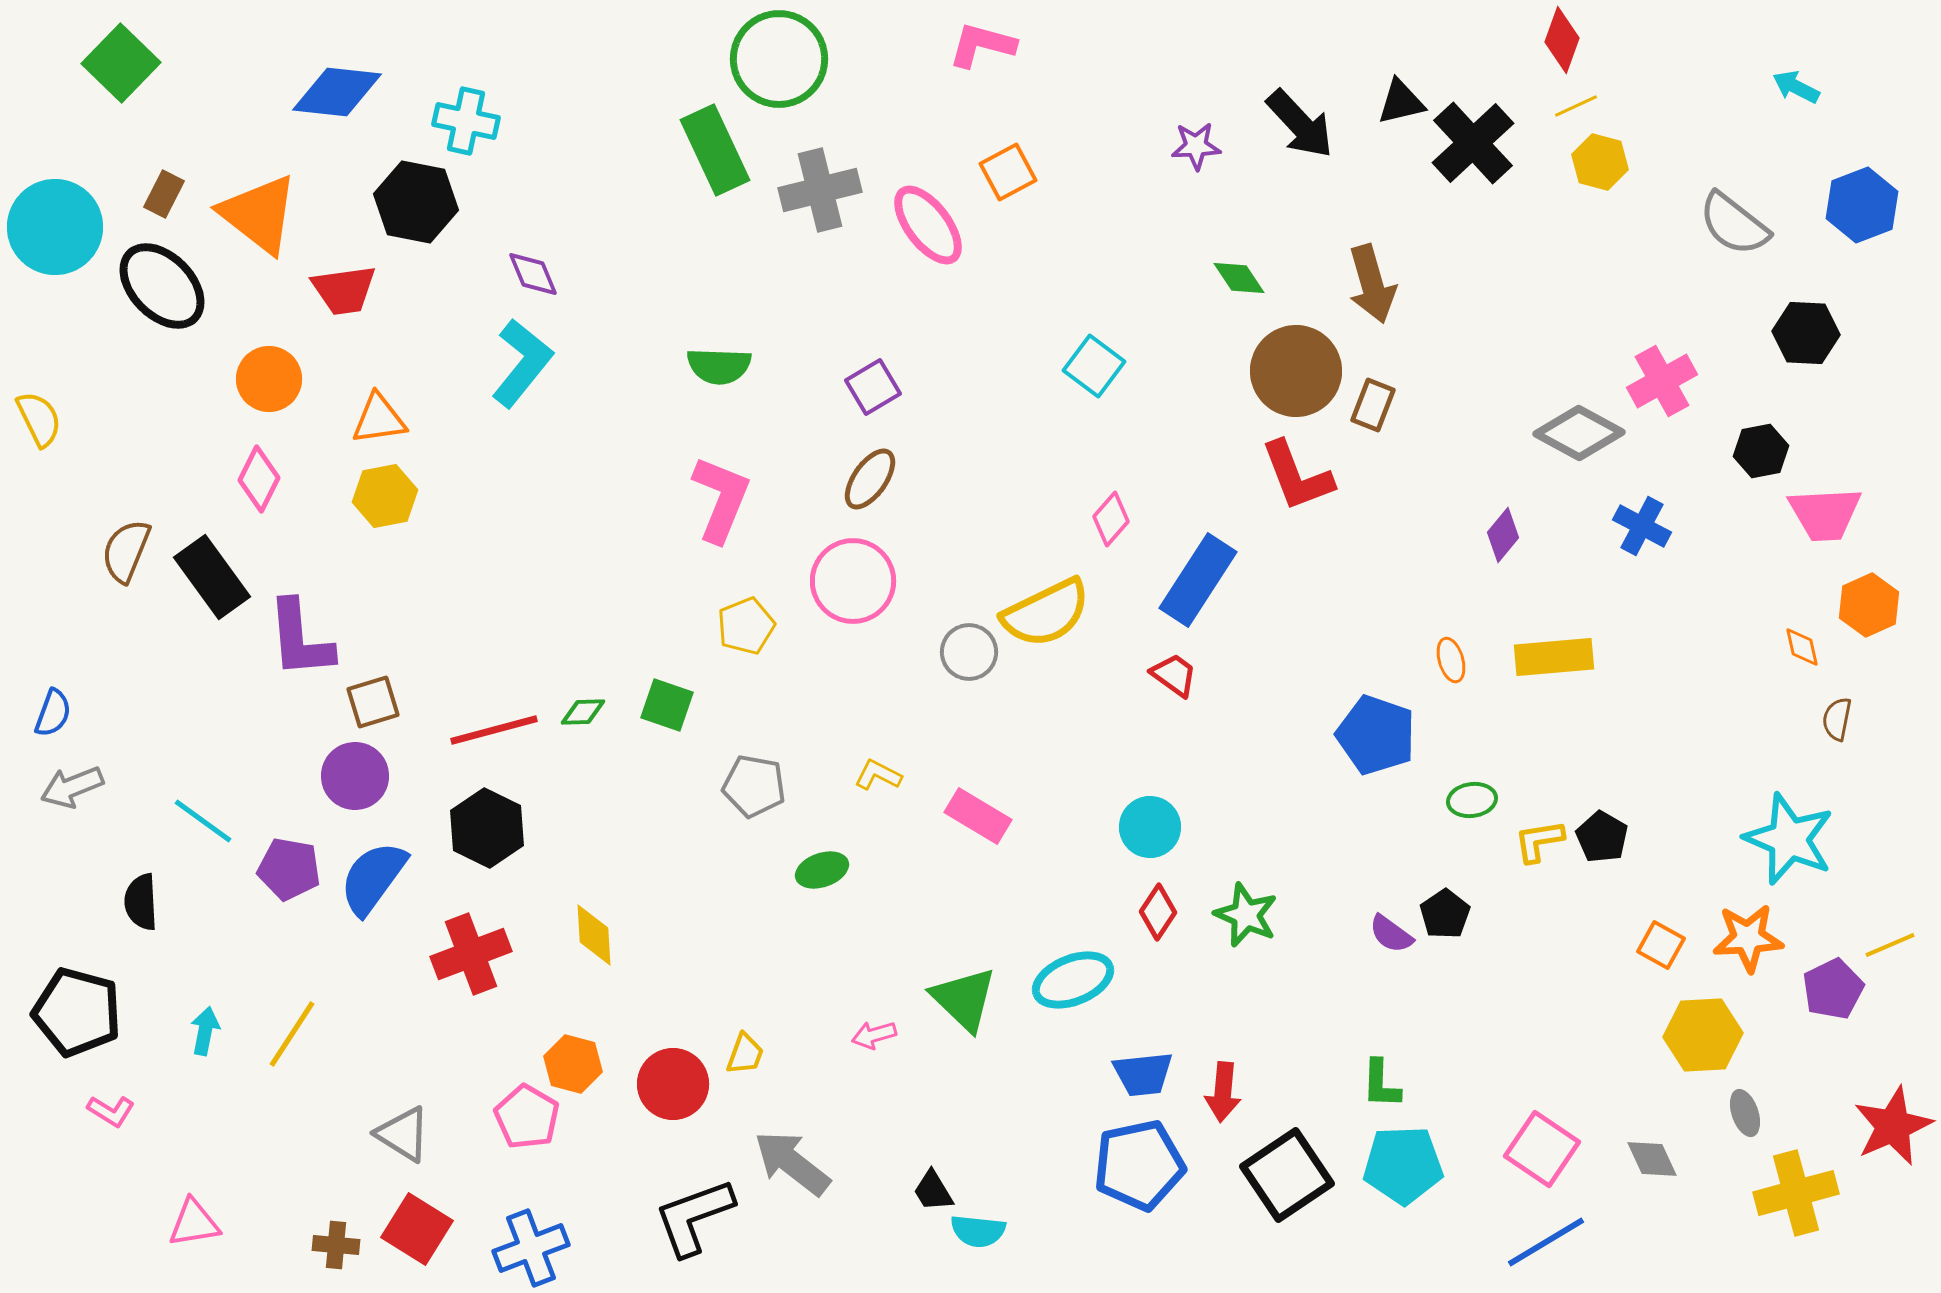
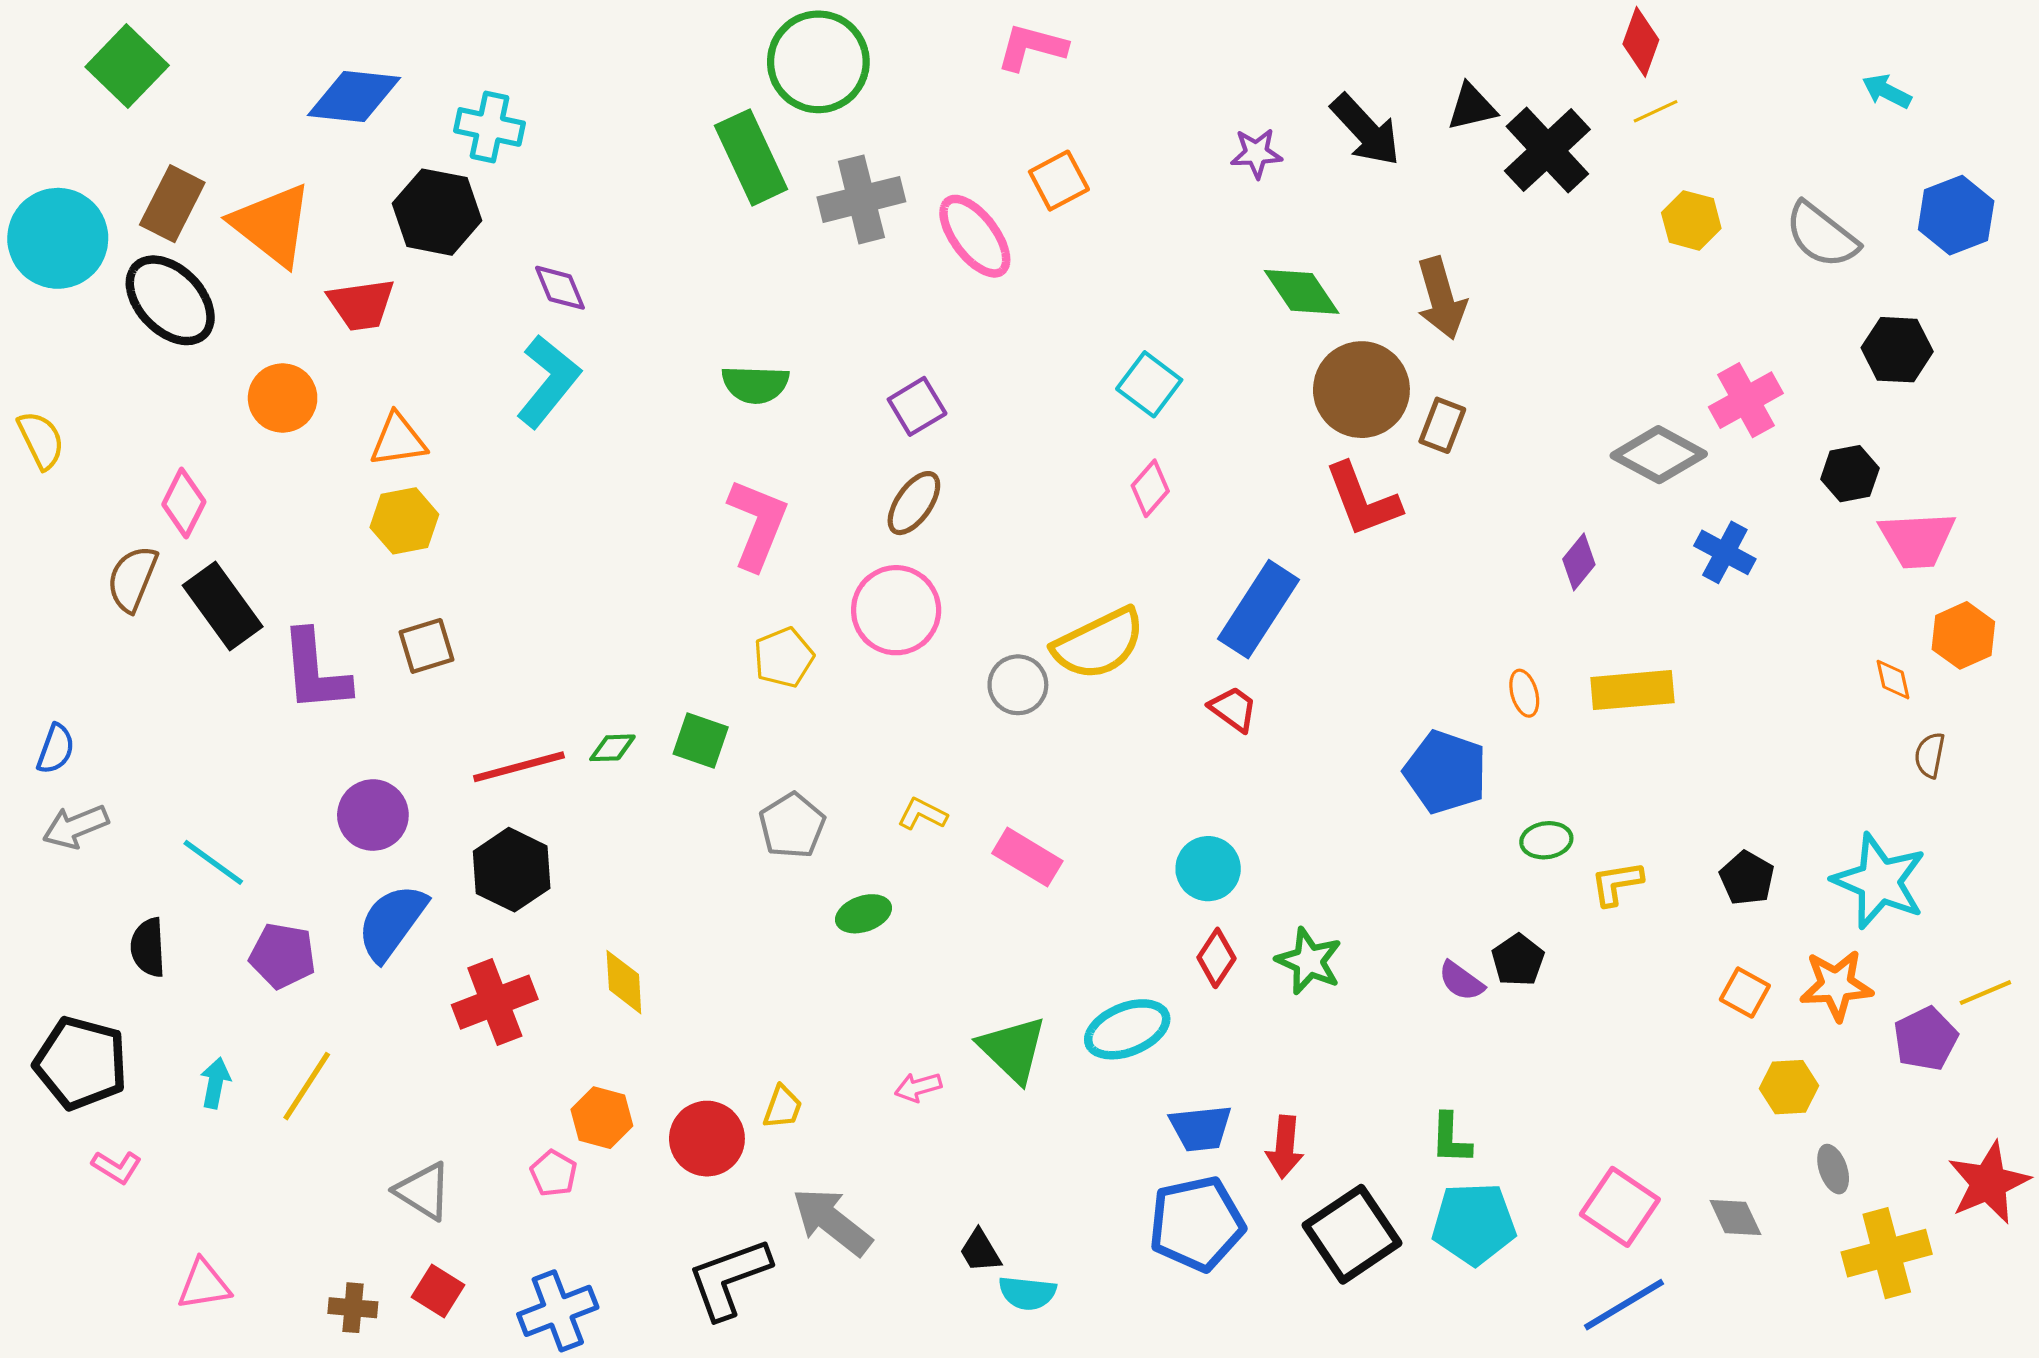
yellow hexagon: (1600, 162) -> (1691, 220), moved
brown rectangle: (164, 194) -> (172, 204), size x1.5
green diamond: (1239, 278) -> (1302, 292), size x1.4
pink diamond: (259, 479) -> (184, 503), moved
pink diamond: (1111, 519) -> (1150, 488), moved
brown square: (373, 702) -> (426, 646), moved
gray pentagon: (754, 786) -> (792, 826), turned 30
black pentagon: (1602, 837) -> (1747, 878), moved
purple pentagon: (289, 869) -> (283, 956), moved
yellow hexagon: (1703, 1035) -> (1789, 1087), size x0.7
pink pentagon: (527, 1117) -> (554, 1173), size x0.7
red square: (417, 1229) -> (438, 1291), size x0.7

